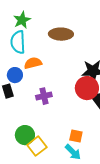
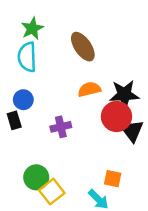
brown ellipse: (61, 34) -> (83, 47), turned 55
orange semicircle: (33, 63) -> (89, 89), moved
orange square: (76, 136) -> (113, 179), moved

